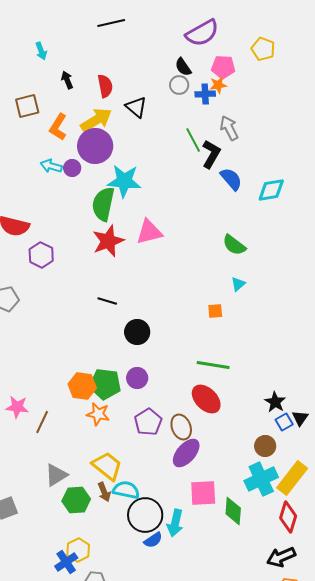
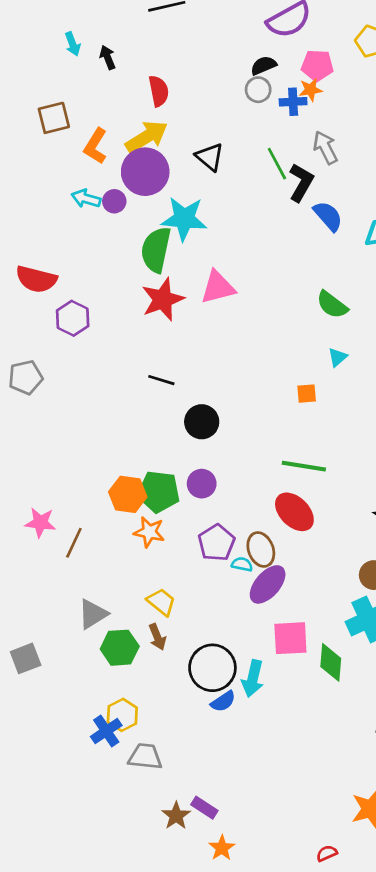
black semicircle: (183, 67) -> (264, 65), turned 102
black arrow: (67, 80) -> (108, 57), moved
black triangle: (136, 107) -> (210, 157), moved
yellow trapezoid: (107, 466) -> (161, 602), size x0.7
cyan semicircle: (126, 490) -> (242, 564), moved, size x0.6

